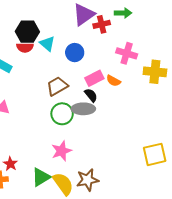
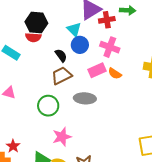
cyan triangle: (47, 44) -> (74, 29), moved
pink cross: (127, 53) -> (110, 47), moved
black semicircle: (91, 95) -> (61, 55), moved
green circle: (62, 114) -> (48, 106), moved

